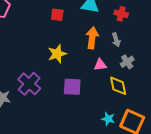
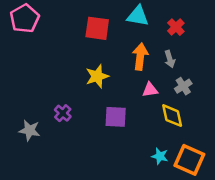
red cross: (121, 14) -> (176, 27), turned 32
red square: (57, 15) -> (97, 28), size x1.5
purple cross: (29, 84) -> (63, 113), size x0.6

